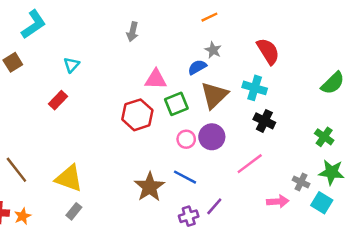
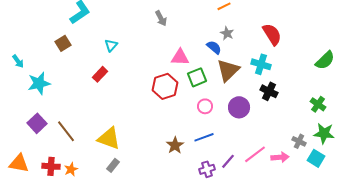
gray arrow: (132, 32) -> (161, 18), turned -42
blue semicircle: (197, 67) -> (214, 47), turned 70
purple circle: (212, 137) -> (239, 107), moved
pink line: (250, 164) -> (255, 154), moved
blue line: (185, 177) -> (204, 137), turned -48
brown star: (150, 187) -> (175, 145), size x0.7

